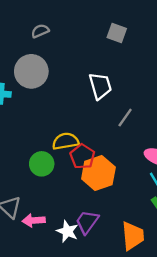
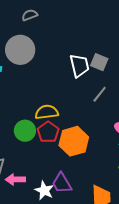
gray square: (117, 33) -> (99, 62), moved
red pentagon: (82, 156) -> (48, 132), moved
purple trapezoid: (87, 222) -> (62, 183), turned -70

